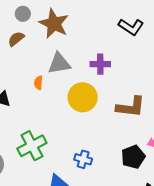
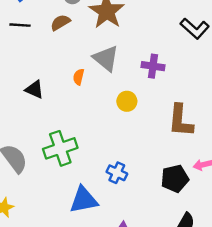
gray triangle: (59, 63) -> (106, 58), turned 40
yellow circle: (83, 97) -> (127, 101), size x0.6
brown L-shape: (131, 107) -> (181, 121), turned 80

